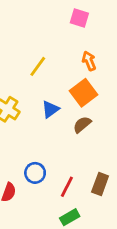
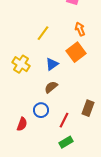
brown semicircle: (82, 125) -> (51, 87), moved
brown rectangle: (100, 184) -> (88, 108), moved

